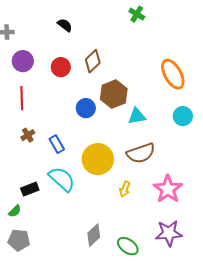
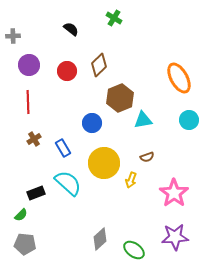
green cross: (137, 14) -> (114, 18), moved
blue circle: (86, 108) -> (92, 123), moved
brown semicircle: (141, 153) -> (147, 157), size x0.5
yellow arrow: (125, 189) -> (131, 180), moved

